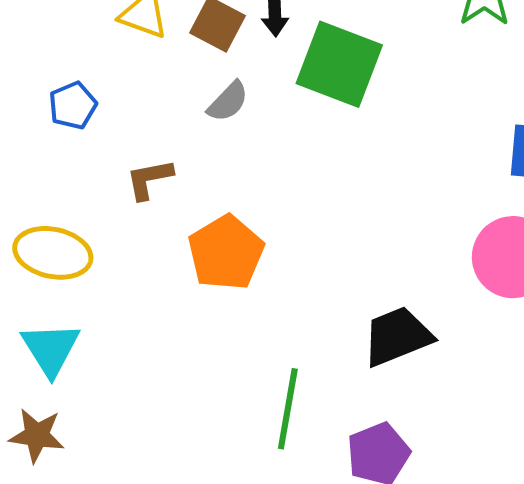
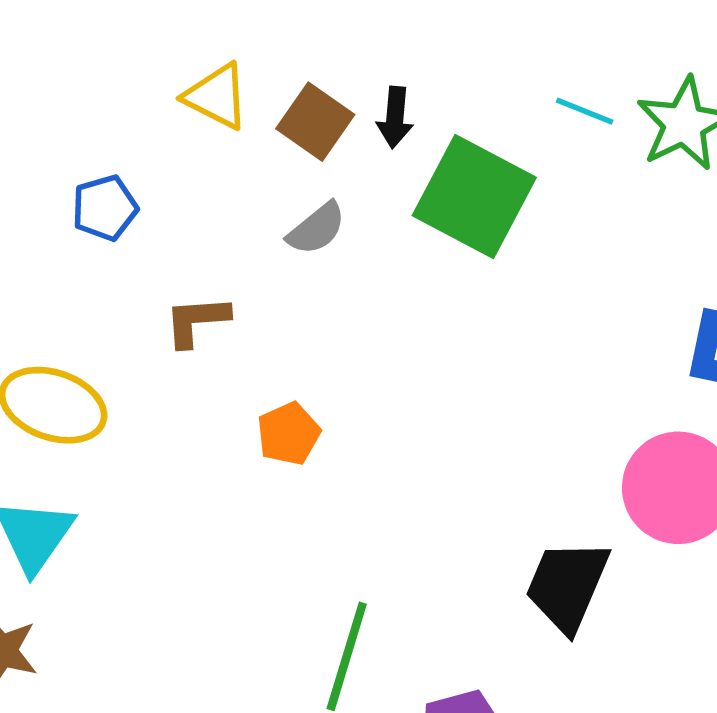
orange pentagon: (226, 253) -> (289, 434), size x0.6
black trapezoid: (397, 336) -> (567, 586), moved, turned -52

